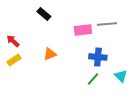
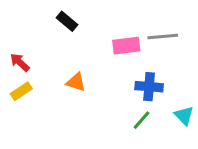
orange triangle: (50, 54) -> (76, 82), turned 40

